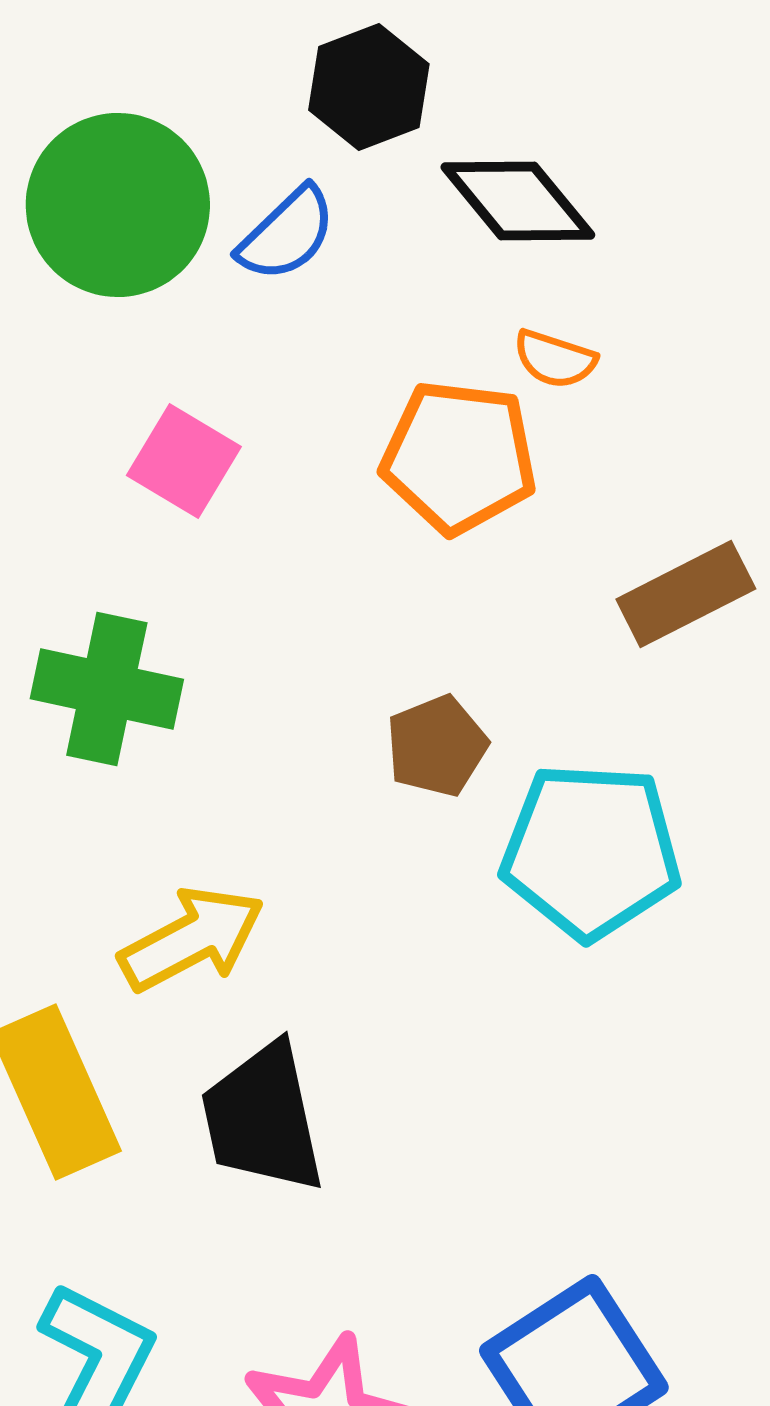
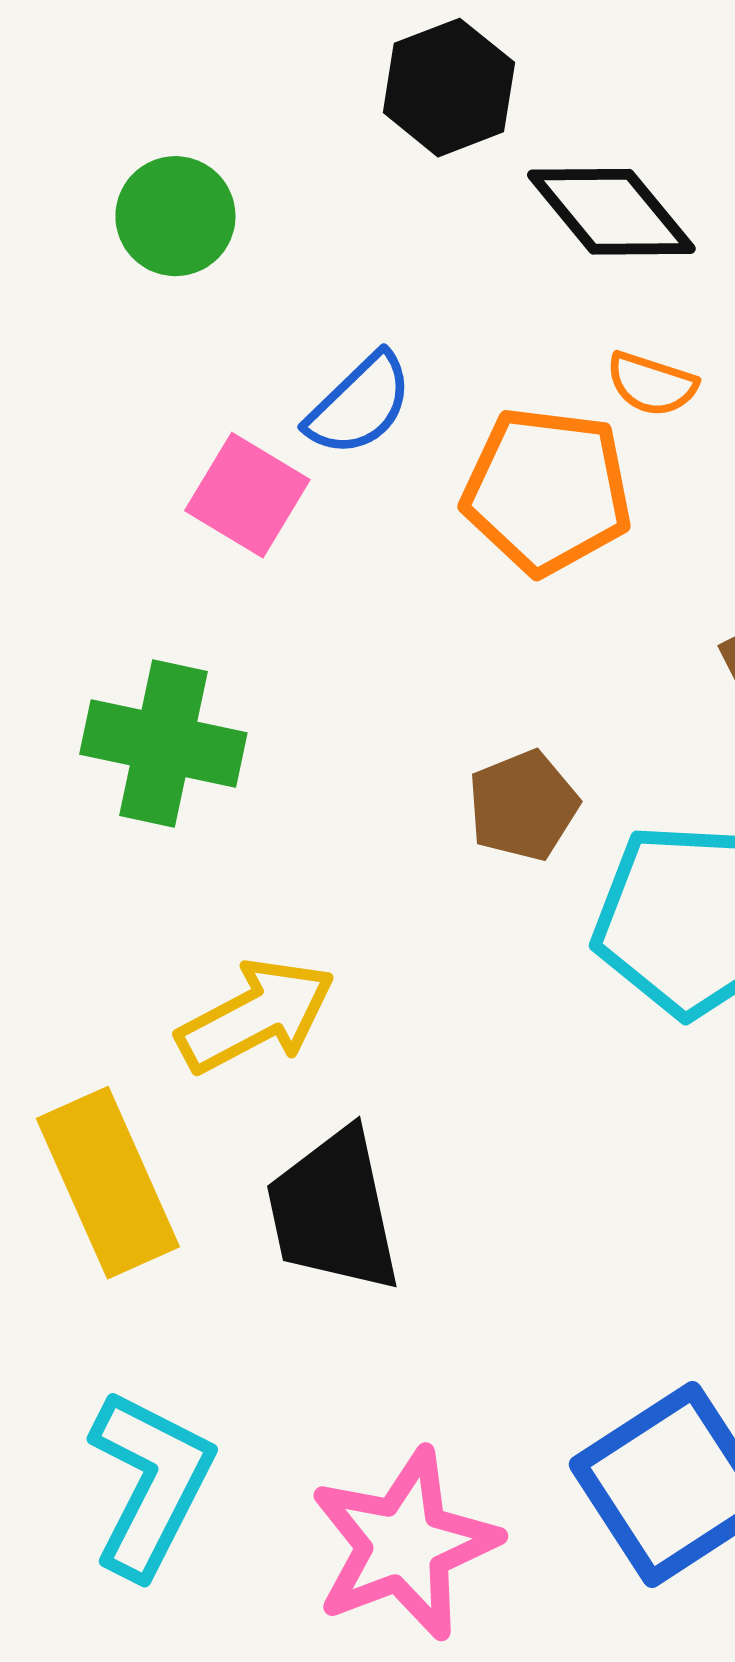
green circle: (118, 205) -> (175, 216), size x0.6
blue semicircle: (287, 234) -> (360, 405), moved

